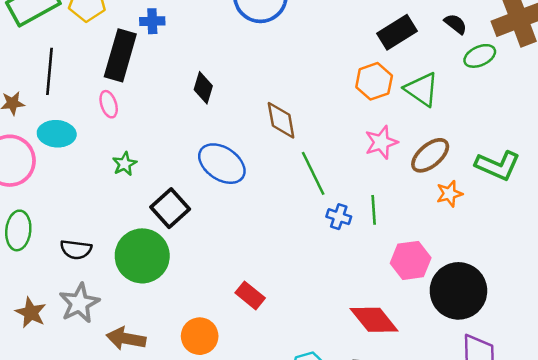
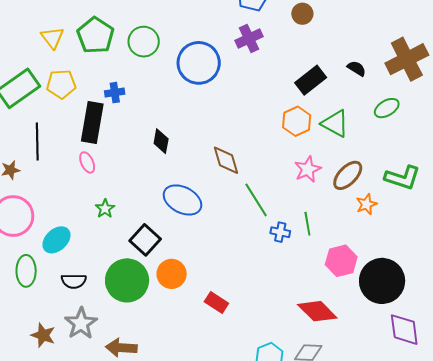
green ellipse: (480, 56) -> (387, 108), moved
cyan ellipse: (57, 134) -> (56, 240), moved, turned -40
orange circle: (200, 336) -> (172, 274), moved

